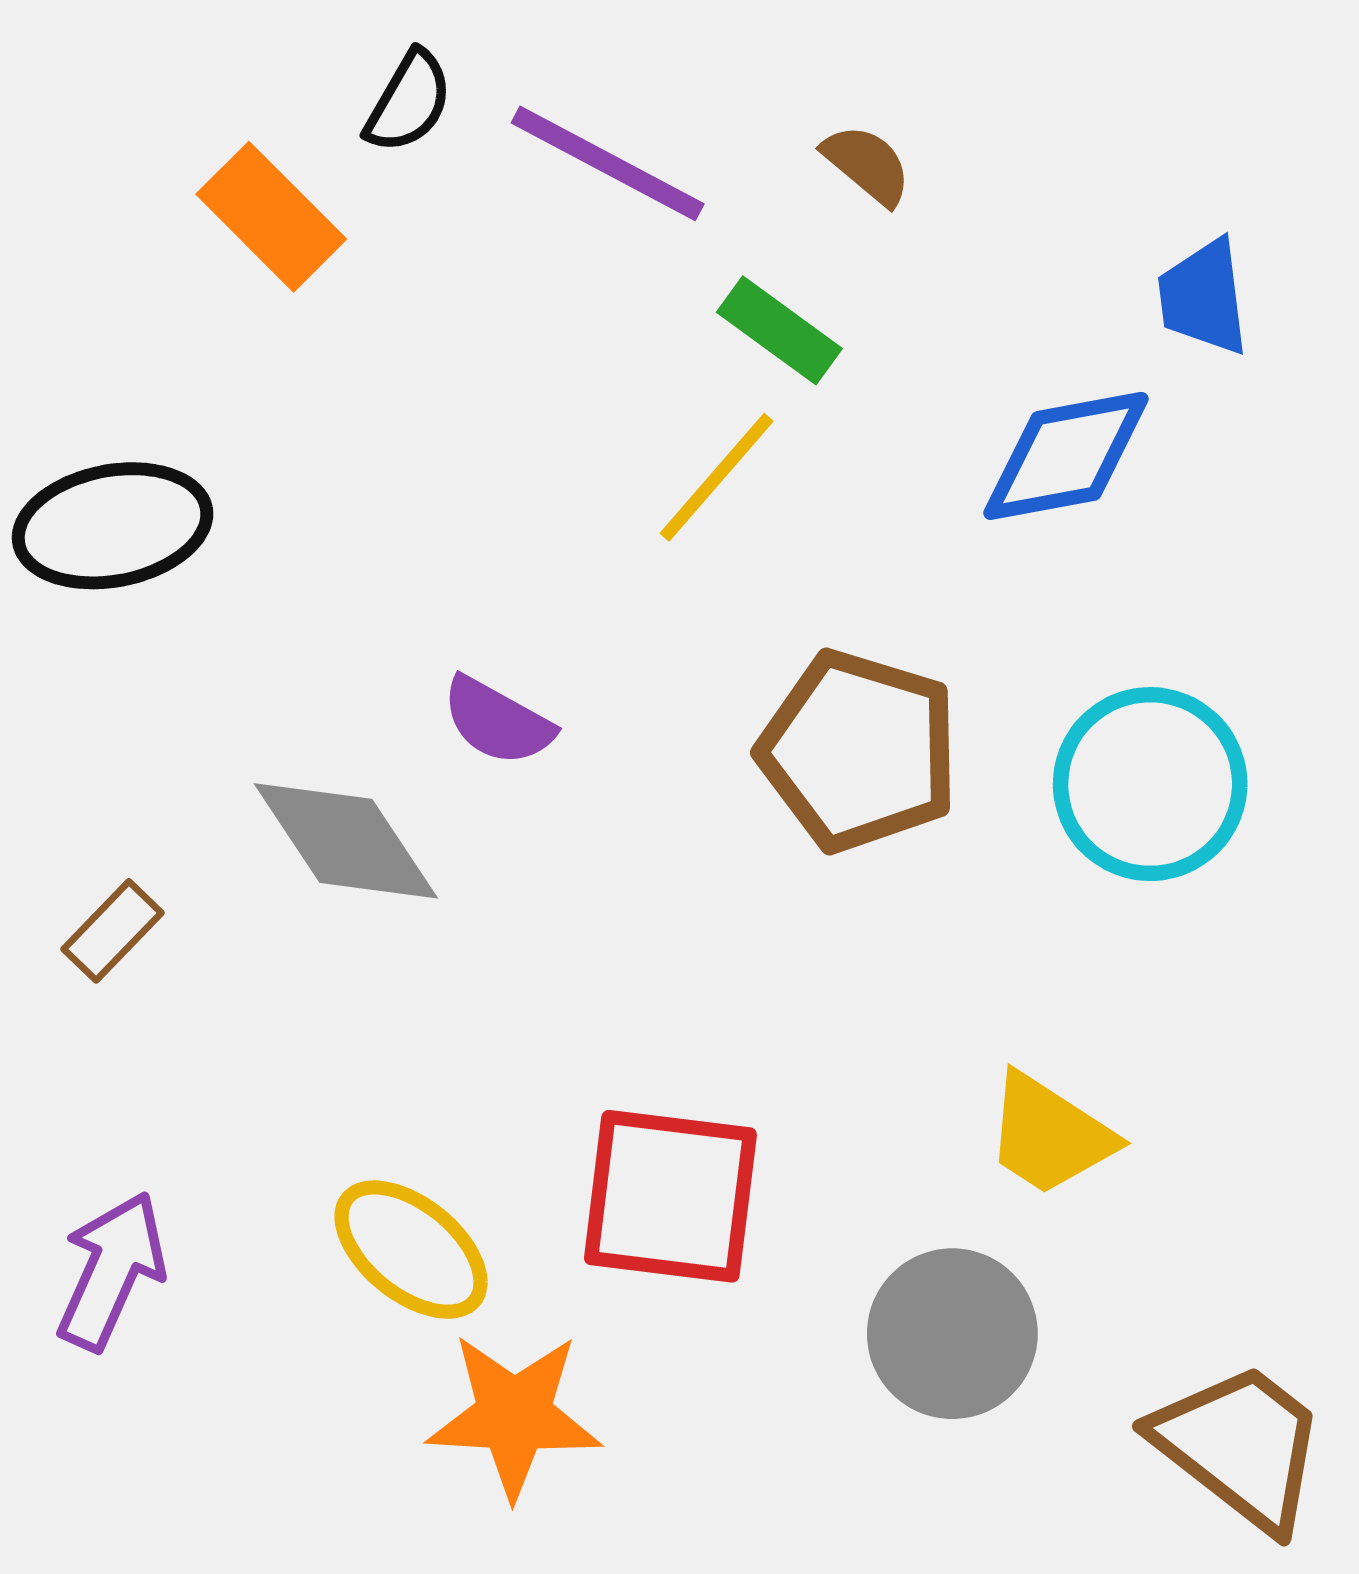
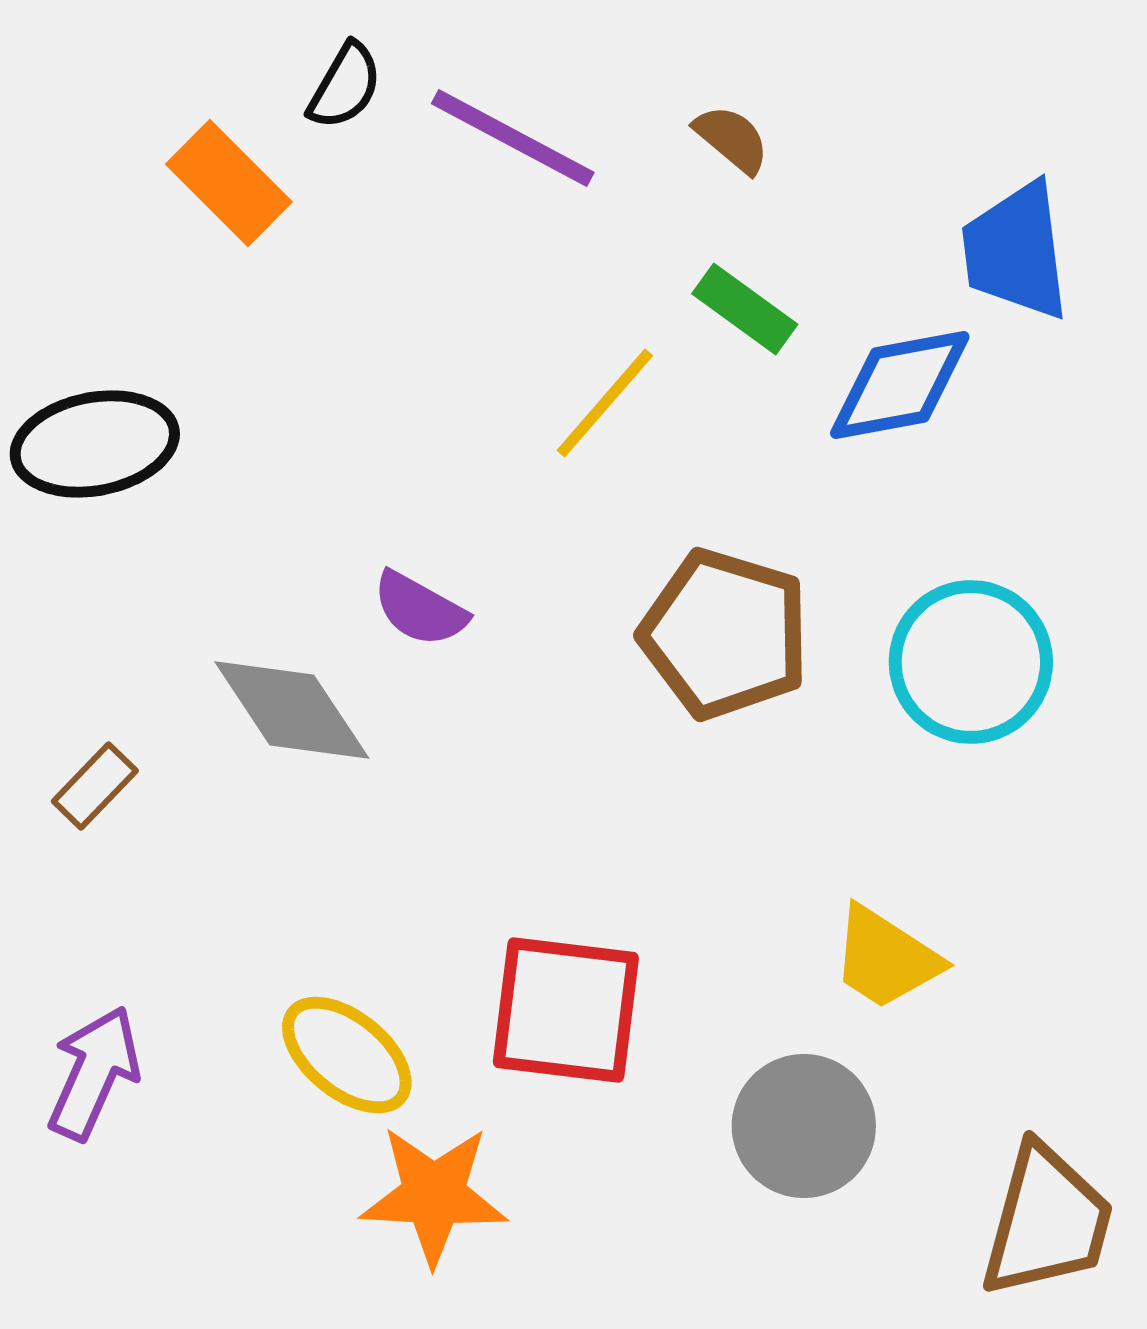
blue trapezoid: (1203, 297) -> (1016, 251), size x1.4
green rectangle: (779, 330) -> (745, 309), moved
brown trapezoid: (1240, 1446) -> (1047, 1221), turned 67

